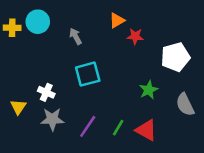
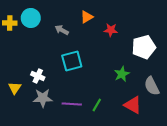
orange triangle: (117, 20) -> (87, 17), moved
gray arrow: (76, 36) -> (62, 30), turned -32
purple line: (88, 126) -> (72, 104), turned 60
red triangle: (146, 130) -> (133, 105), moved

